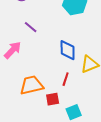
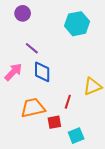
blue diamond: (68, 50) -> (42, 72), moved

